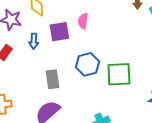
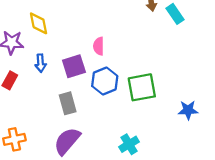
pink semicircle: (83, 21) -> (99, 46), moved
purple square: (59, 32) -> (74, 66), moved

